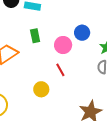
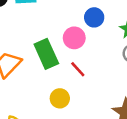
green rectangle: (35, 36) -> (46, 54), moved, size x1.6

